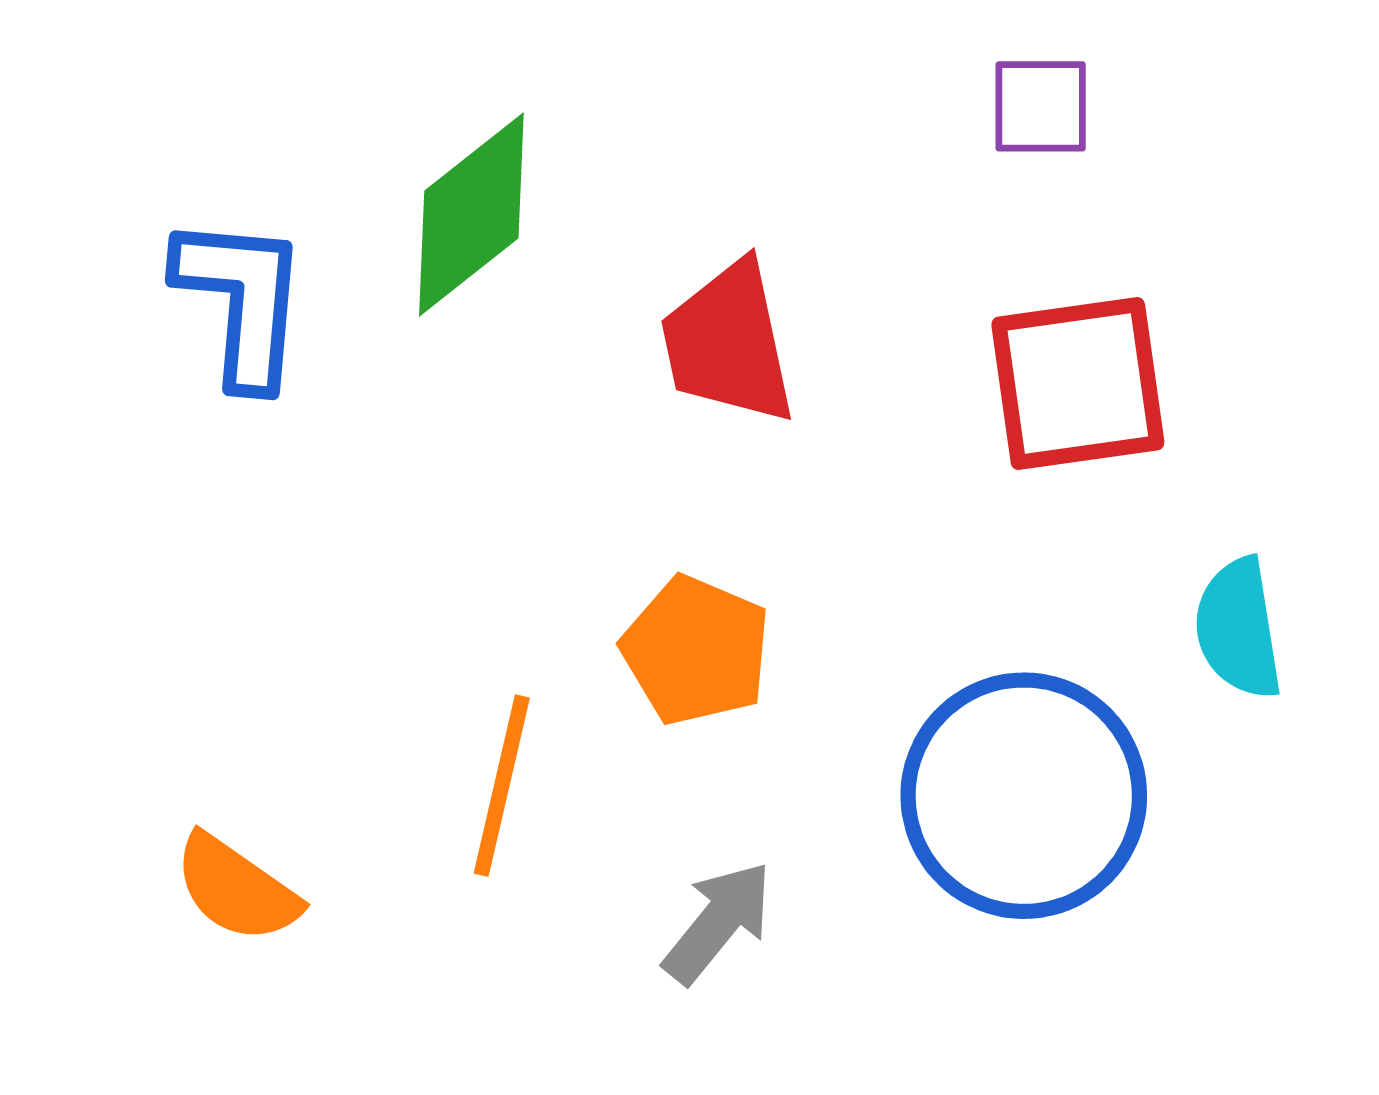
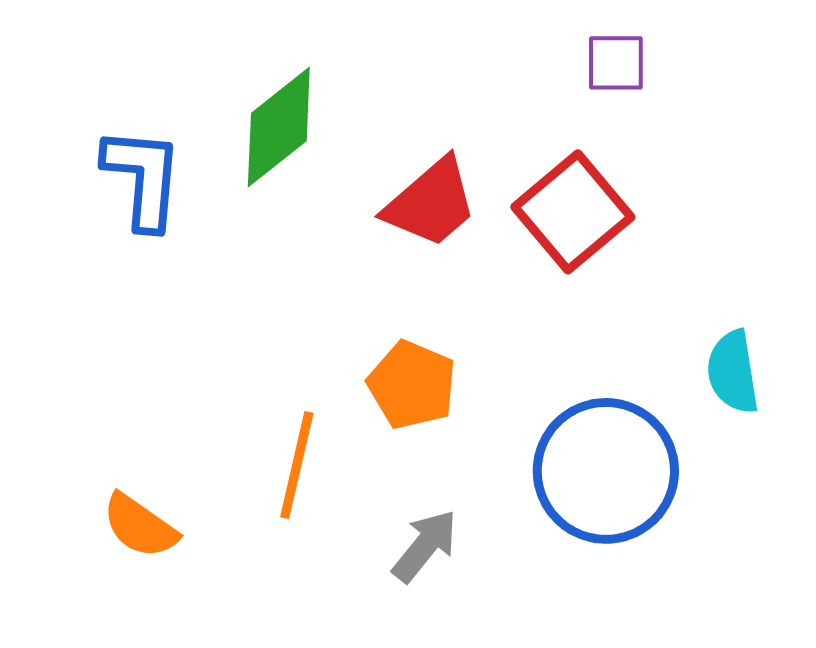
red trapezoid: (728, 343) -> (431, 203), turned -119
red square: (1078, 383) -> (573, 212), moved, turned -32

